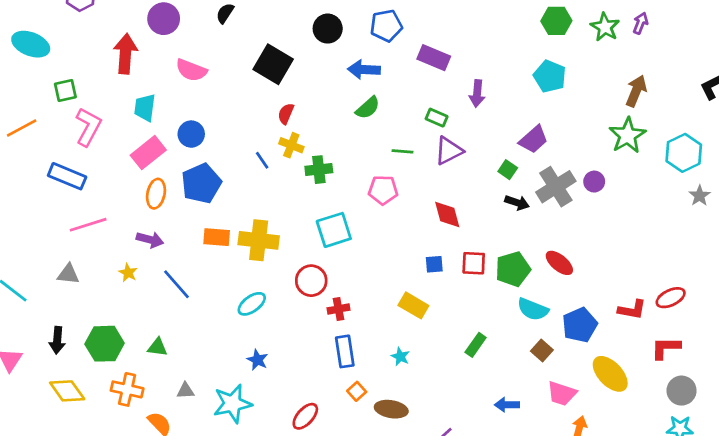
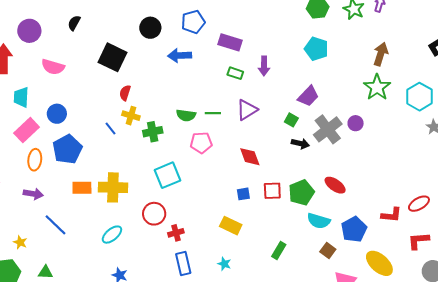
green semicircle: (368, 108) -> (186, 115), moved, turned 54
green rectangle: (437, 118) -> (235, 73), moved
yellow star: (128, 273) -> (20, 242), moved

